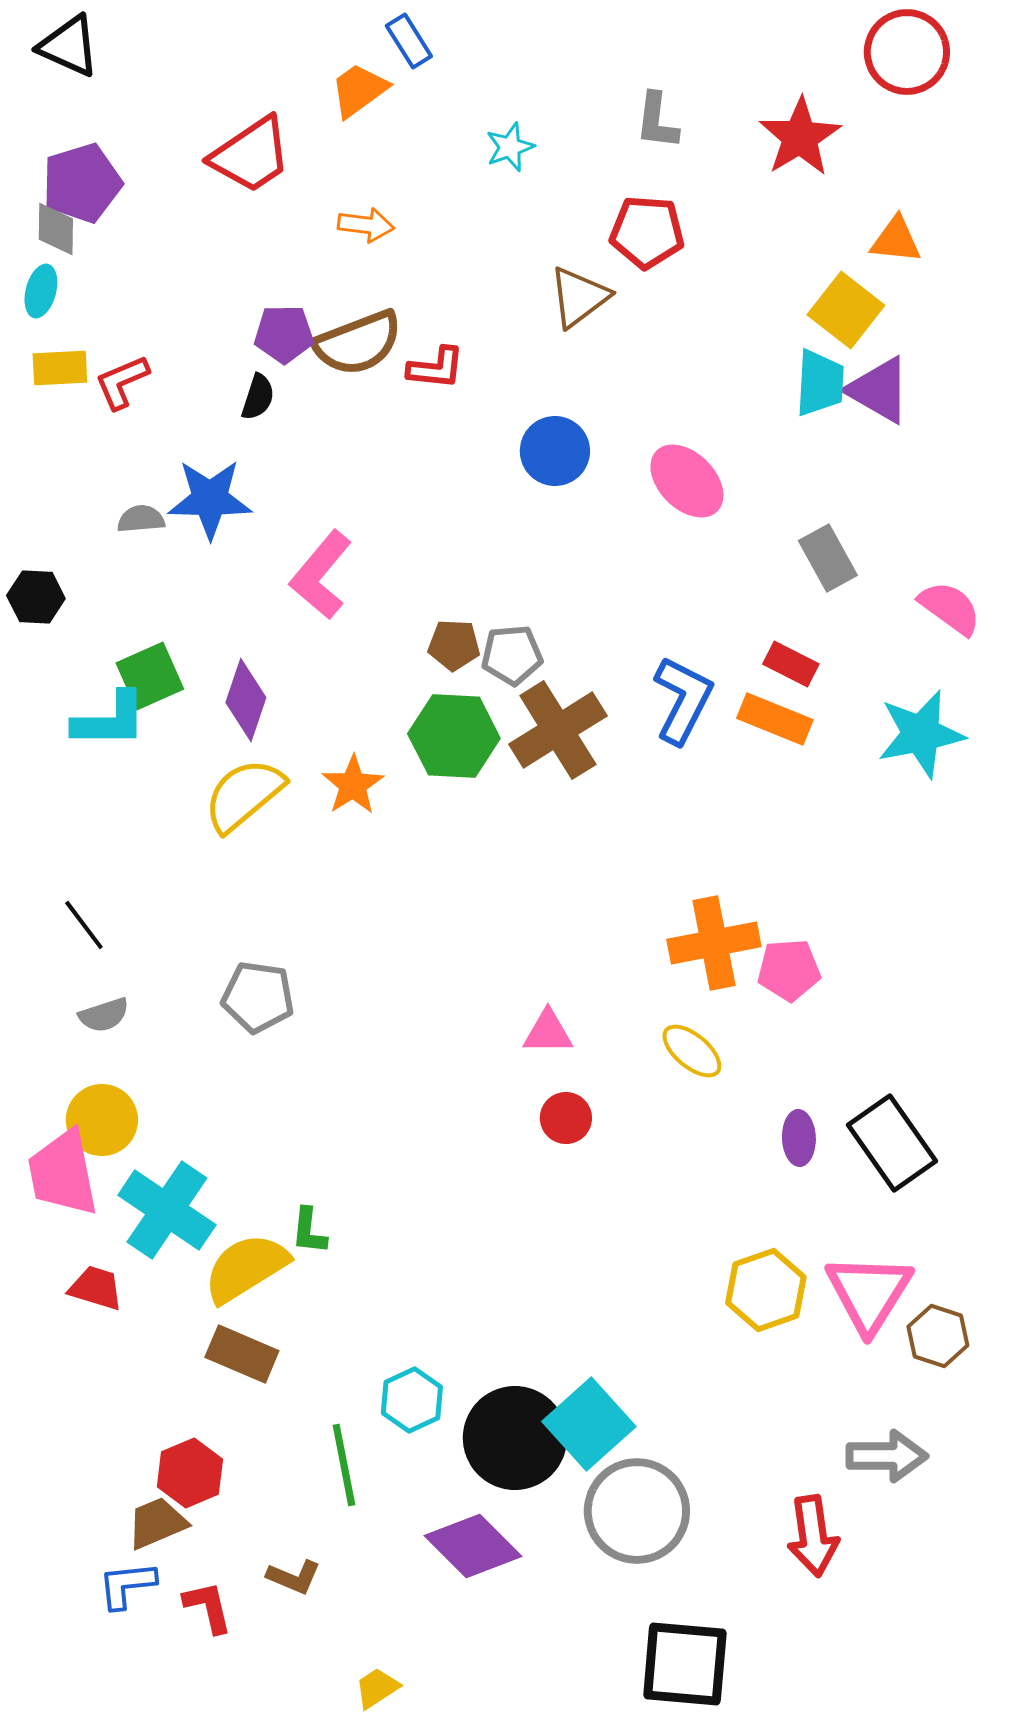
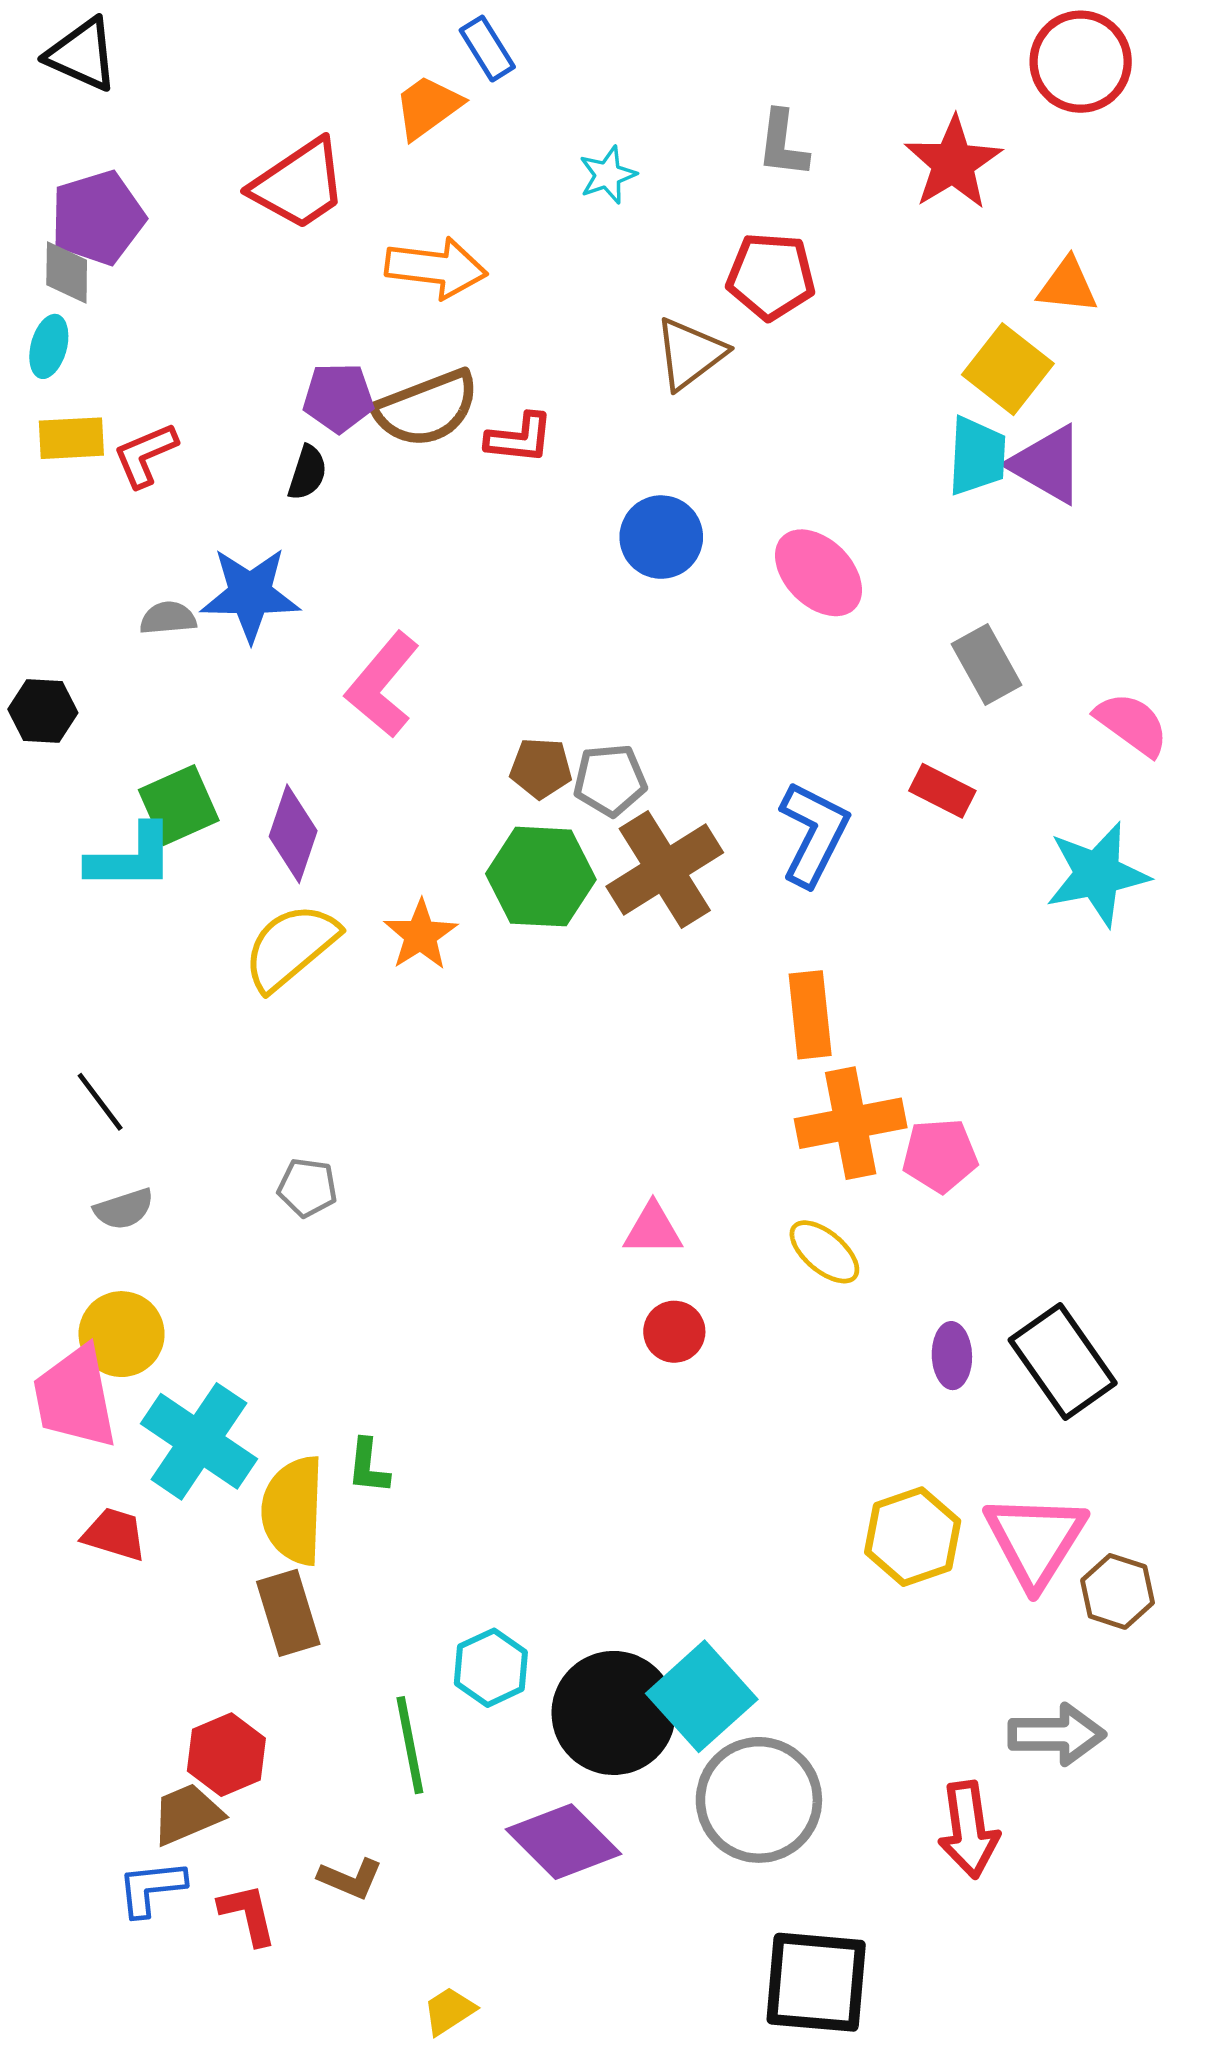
orange arrow: (366, 225) -> (436, 268), size x1.5
orange rectangle: (775, 719) -> (810, 1015), moved, turned 62
gray pentagon: (258, 997) -> (307, 1188), size x0.7
yellow semicircle: (246, 1268) -> (293, 1510), turned -56
brown rectangle: (242, 1354) -> (288, 1613), turned 50

